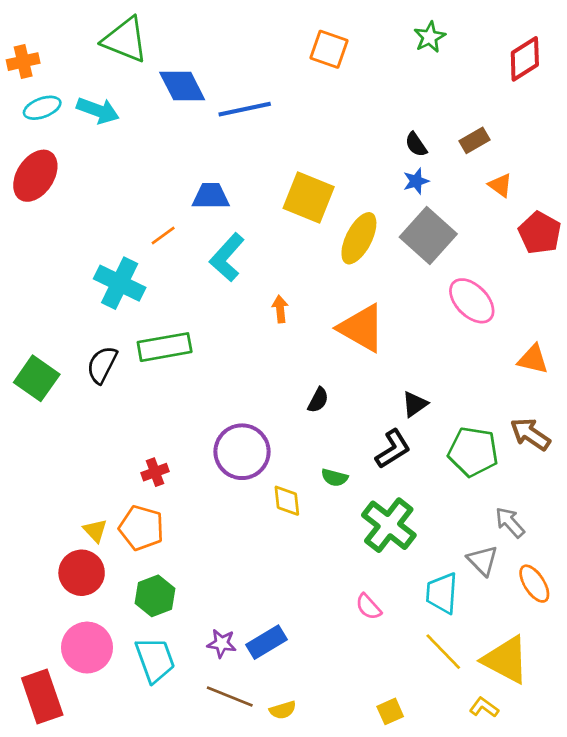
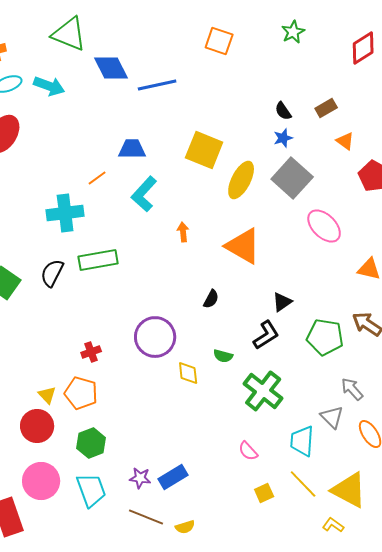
cyan cross: (120, 283) -> (65, 213), turned -33
yellow square: (390, 711) -> (264, 493), moved

